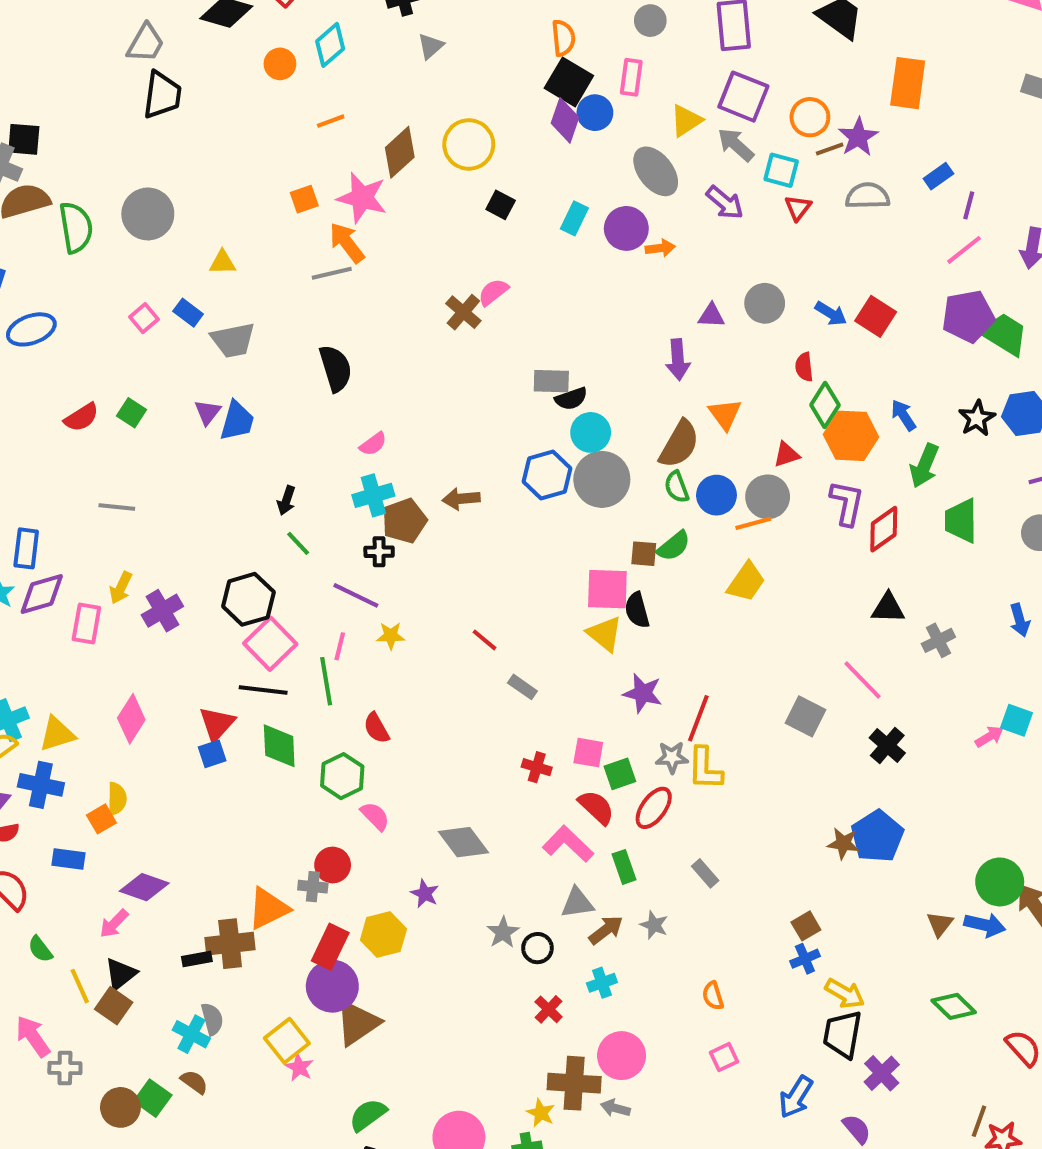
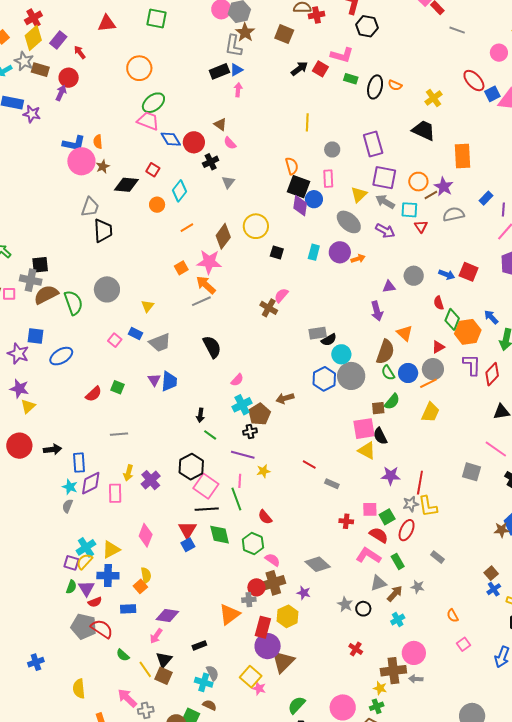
yellow triangle: (222, 262) -> (148, 306), turned -40
brown cross: (230, 944) -> (273, 583), moved
red cross: (549, 1009) -> (356, 649), moved

